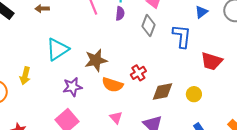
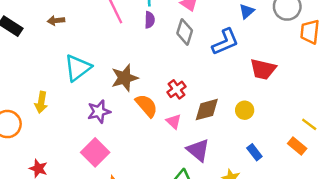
blue L-shape: (182, 36) -> (225, 42), turned 65
orange semicircle: (112, 85) -> (146, 106), turned -145
pink triangle: (116, 117) -> (174, 122), moved

